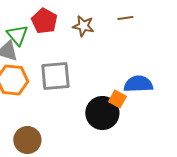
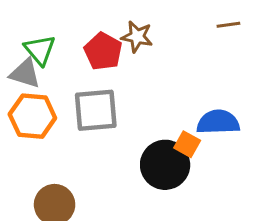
brown line: (125, 18) -> (228, 25), moved
red pentagon: (44, 21) -> (103, 51), moved

